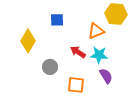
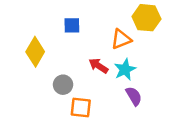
cyan star: (99, 55) -> (125, 70), turned -30
orange square: (76, 85) -> (81, 107), moved

